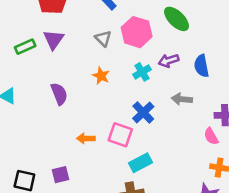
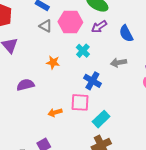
gray triangle: (103, 38) -> (46, 26), moved
purple arrow: (169, 61) -> (99, 27), moved
purple semicircle: (59, 94) -> (25, 85), turned -66

